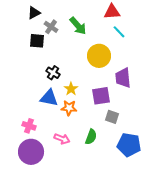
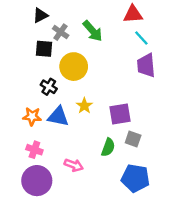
yellow circle: (99, 56) -> (74, 67), moved
black cross: (53, 73) -> (49, 87), moved
purple trapezoid: (123, 78) -> (146, 65), moved
orange star: (69, 108) -> (32, 116), moved
green semicircle: (91, 137) -> (108, 147), moved
blue pentagon: (129, 145) -> (135, 178), moved

